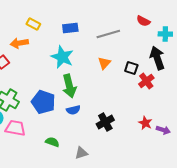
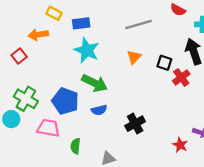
blue rectangle: (70, 28) -> (81, 23), moved
green arrow: (69, 86) -> (95, 83), turned -50
red star: (145, 123) -> (180, 145), moved
pink trapezoid: (15, 128) -> (48, 128), moved
green semicircle: (52, 142) -> (75, 146), turned -104

